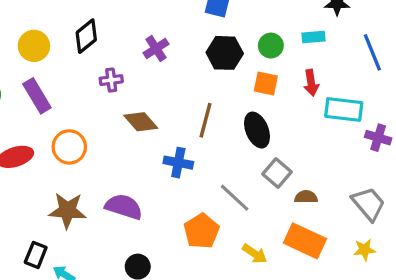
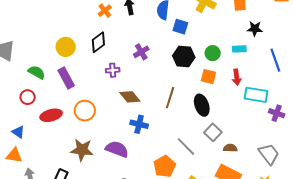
blue cross: (178, 163) -> (139, 124), moved

